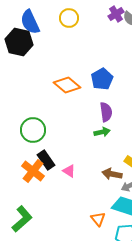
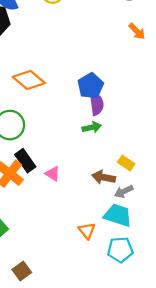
blue pentagon: (102, 79) -> (91, 86), moved
orange diamond: (67, 85) -> (29, 80), moved

